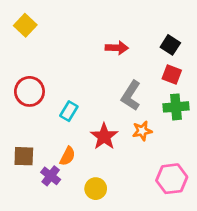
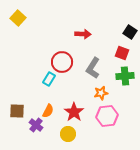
black square: (170, 45) -> (130, 32), moved
red circle: (29, 91) -> (62, 62), moved
red star: (104, 136) -> (74, 112), moved
pink hexagon: (172, 179) -> (107, 116), moved

